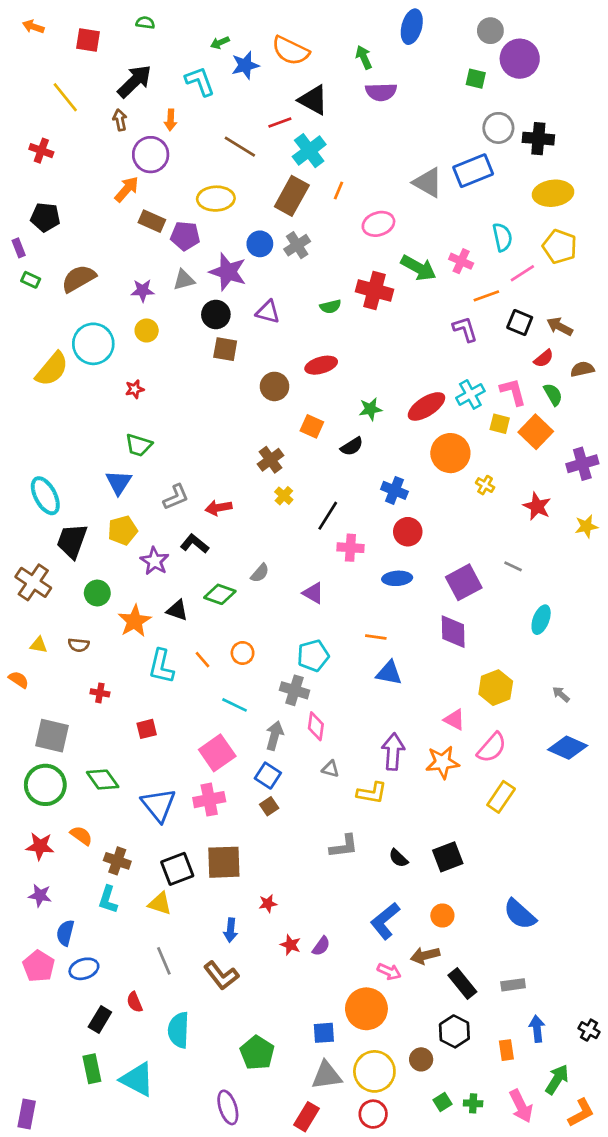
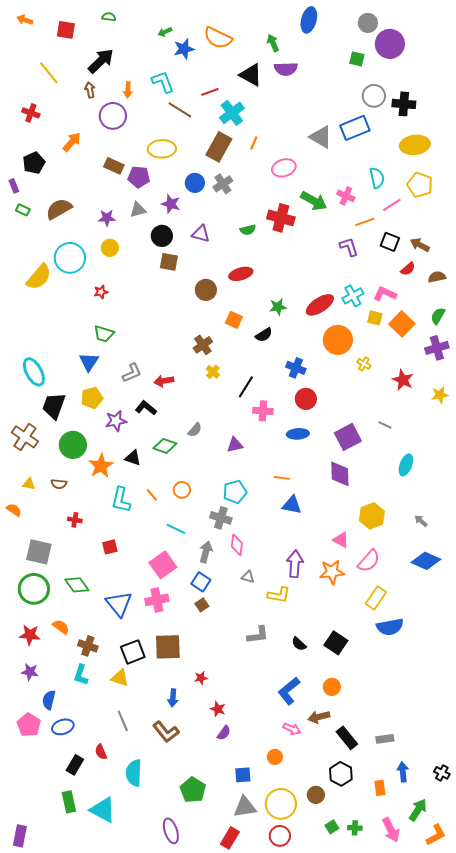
cyan L-shape: (200, 81) -> (163, 82), moved
black triangle: (313, 100) -> (251, 75), moved
orange arrow: (127, 189) -> (72, 142), moved
black pentagon: (45, 217) -> (34, 163), turned -30
purple star: (228, 272) -> (171, 204), size x0.7
pink L-shape: (513, 392) -> (385, 294), turned -50
green semicircle: (553, 394) -> (438, 316), moved, turned -120
purple star: (155, 561) -> (116, 421), turned 30
green circle: (97, 593) -> (73, 445), size x1.4
purple triangle: (313, 593) -> (235, 445), turned -42
black square: (448, 857) -> (336, 643), turned -35
blue semicircle: (520, 914) -> (390, 627), moved, turned -52
purple semicircle: (321, 946) -> (224, 733), moved
orange circle: (366, 1009) -> (275, 757), size x0.5

